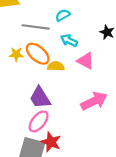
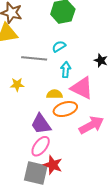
cyan arrow: (69, 41) -> (66, 70), turned 70
orange ellipse: (38, 54) -> (65, 109), moved, turned -55
pink triangle: (86, 61) -> (82, 88), size x1.4

